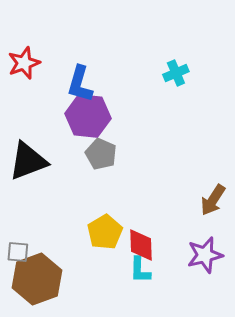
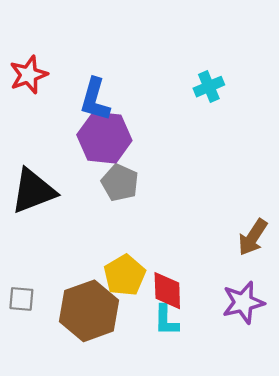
brown hexagon: (37, 279) -> (89, 311), moved

